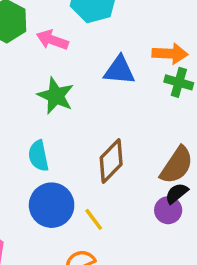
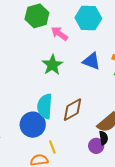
cyan semicircle: (38, 156) -> (45, 106), moved, size x1.4
black semicircle: (177, 193) -> (103, 138), turned 104
yellow line: (94, 219) -> (52, 147), moved

